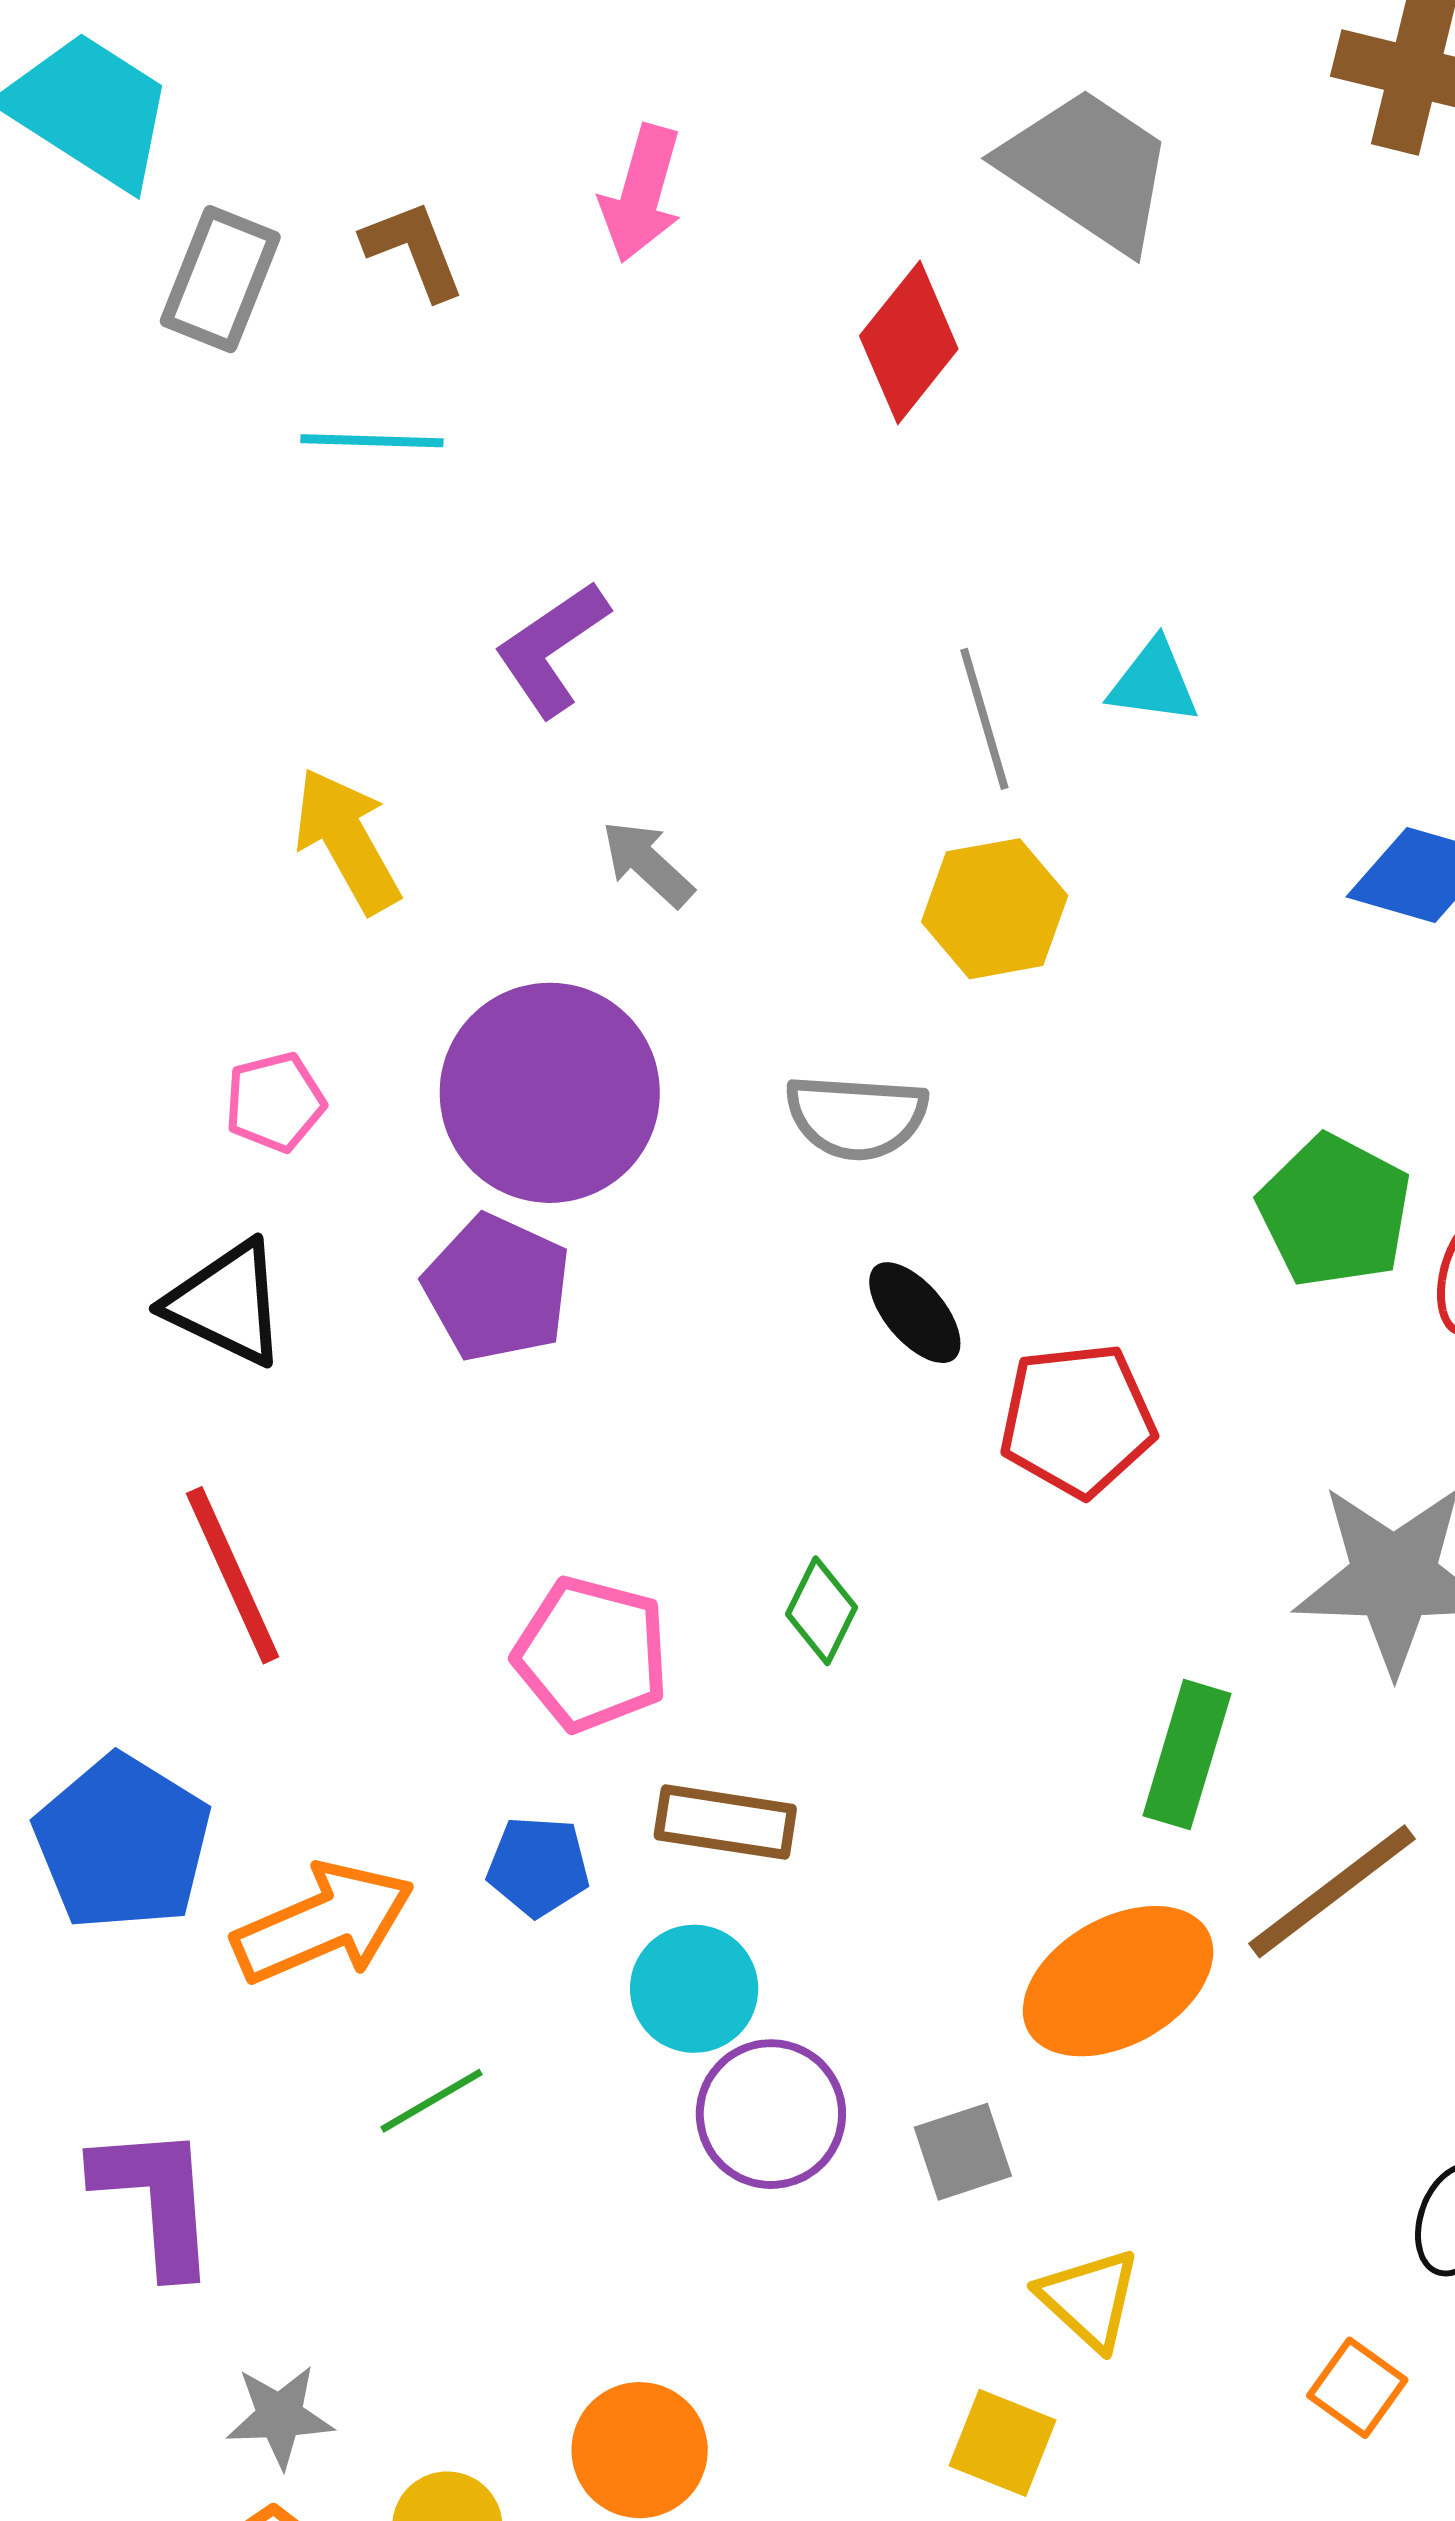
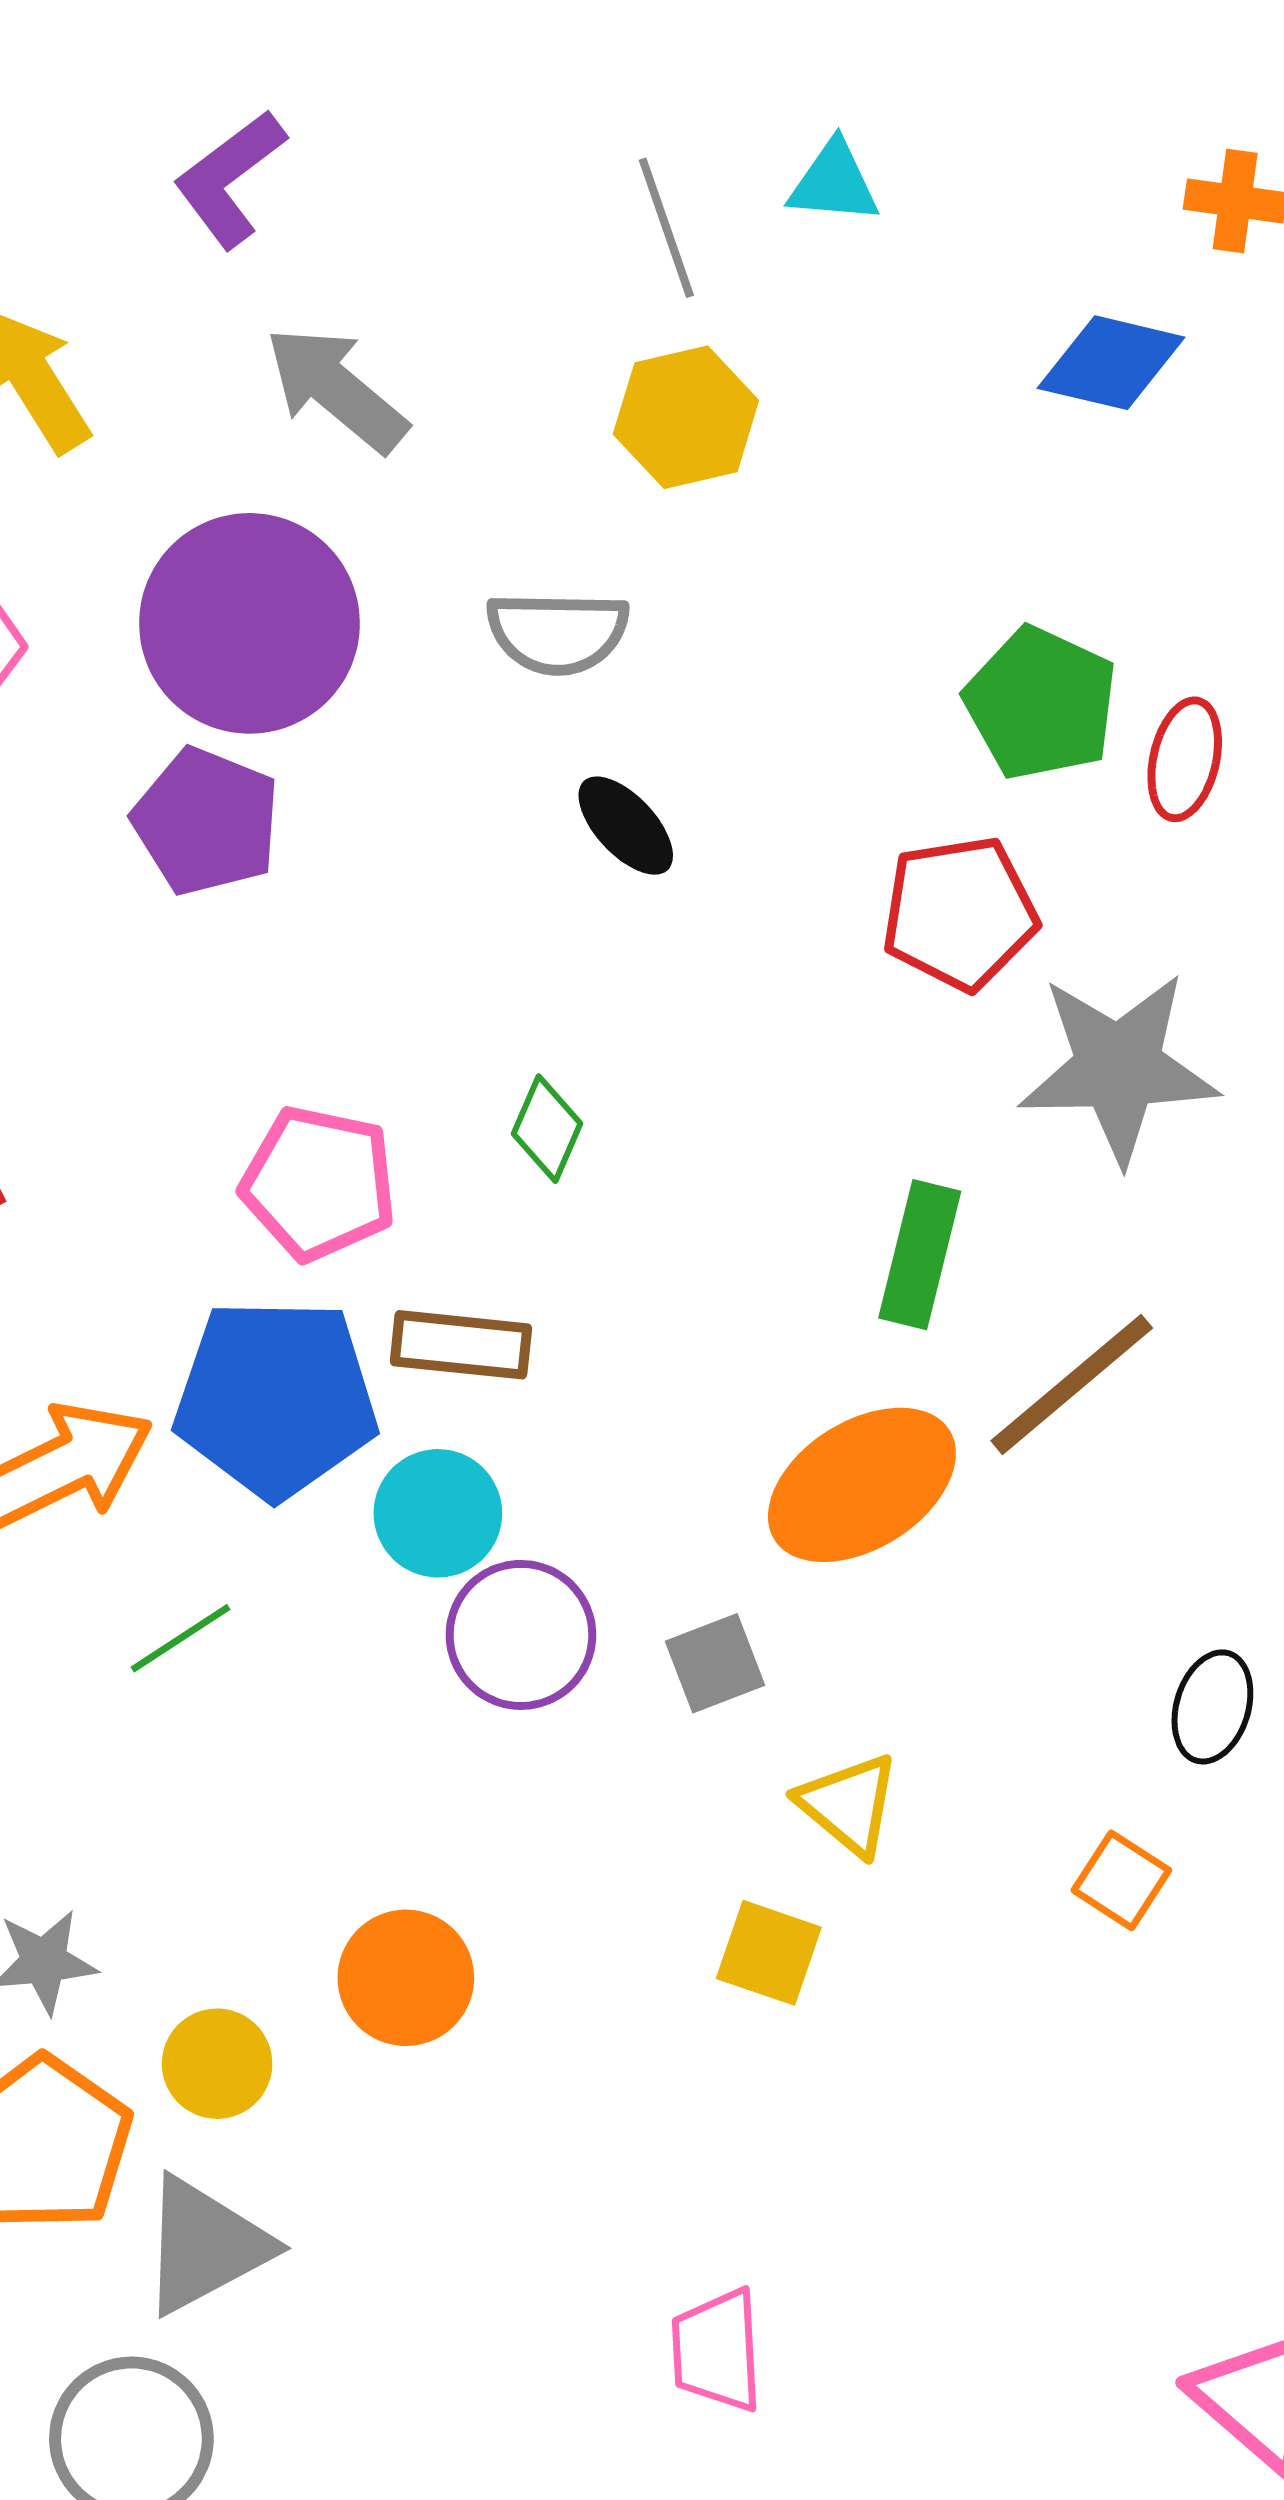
gray arrow: (648, 864) -> (336, 389), size x1.5
red pentagon: (1077, 1420) -> (960, 913), moved
blue pentagon: (538, 1866) -> (276, 1398), size x2.0

